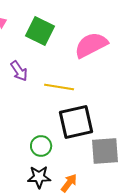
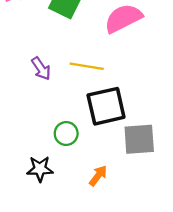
purple arrow: (19, 71) -> (41, 69), moved
black star: (39, 177) -> (40, 169), moved

